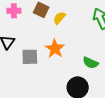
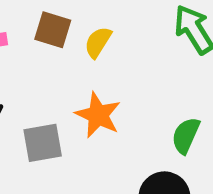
green semicircle: (90, 63) -> (186, 135), turned 98

